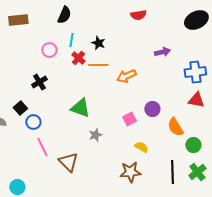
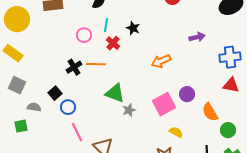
orange line: (98, 65) -> (96, 64), moved
pink square: (129, 119) -> (164, 104), size x1.6
gray star: (95, 135) -> (129, 110), moved

